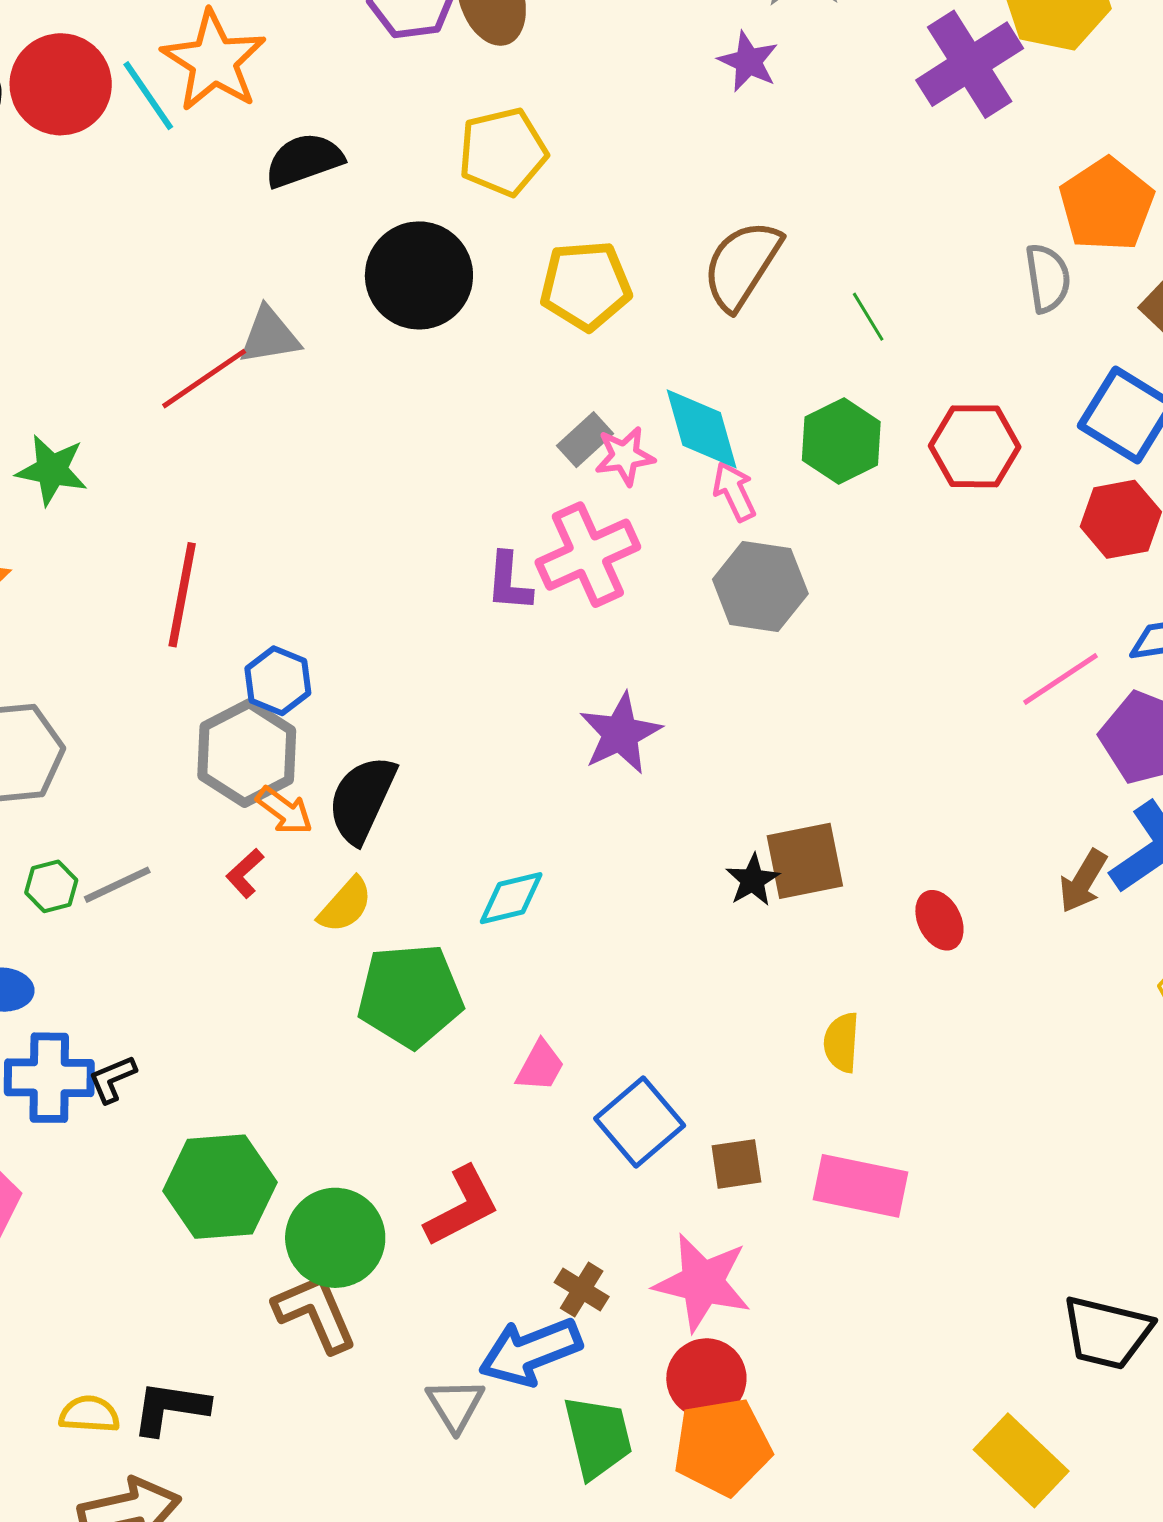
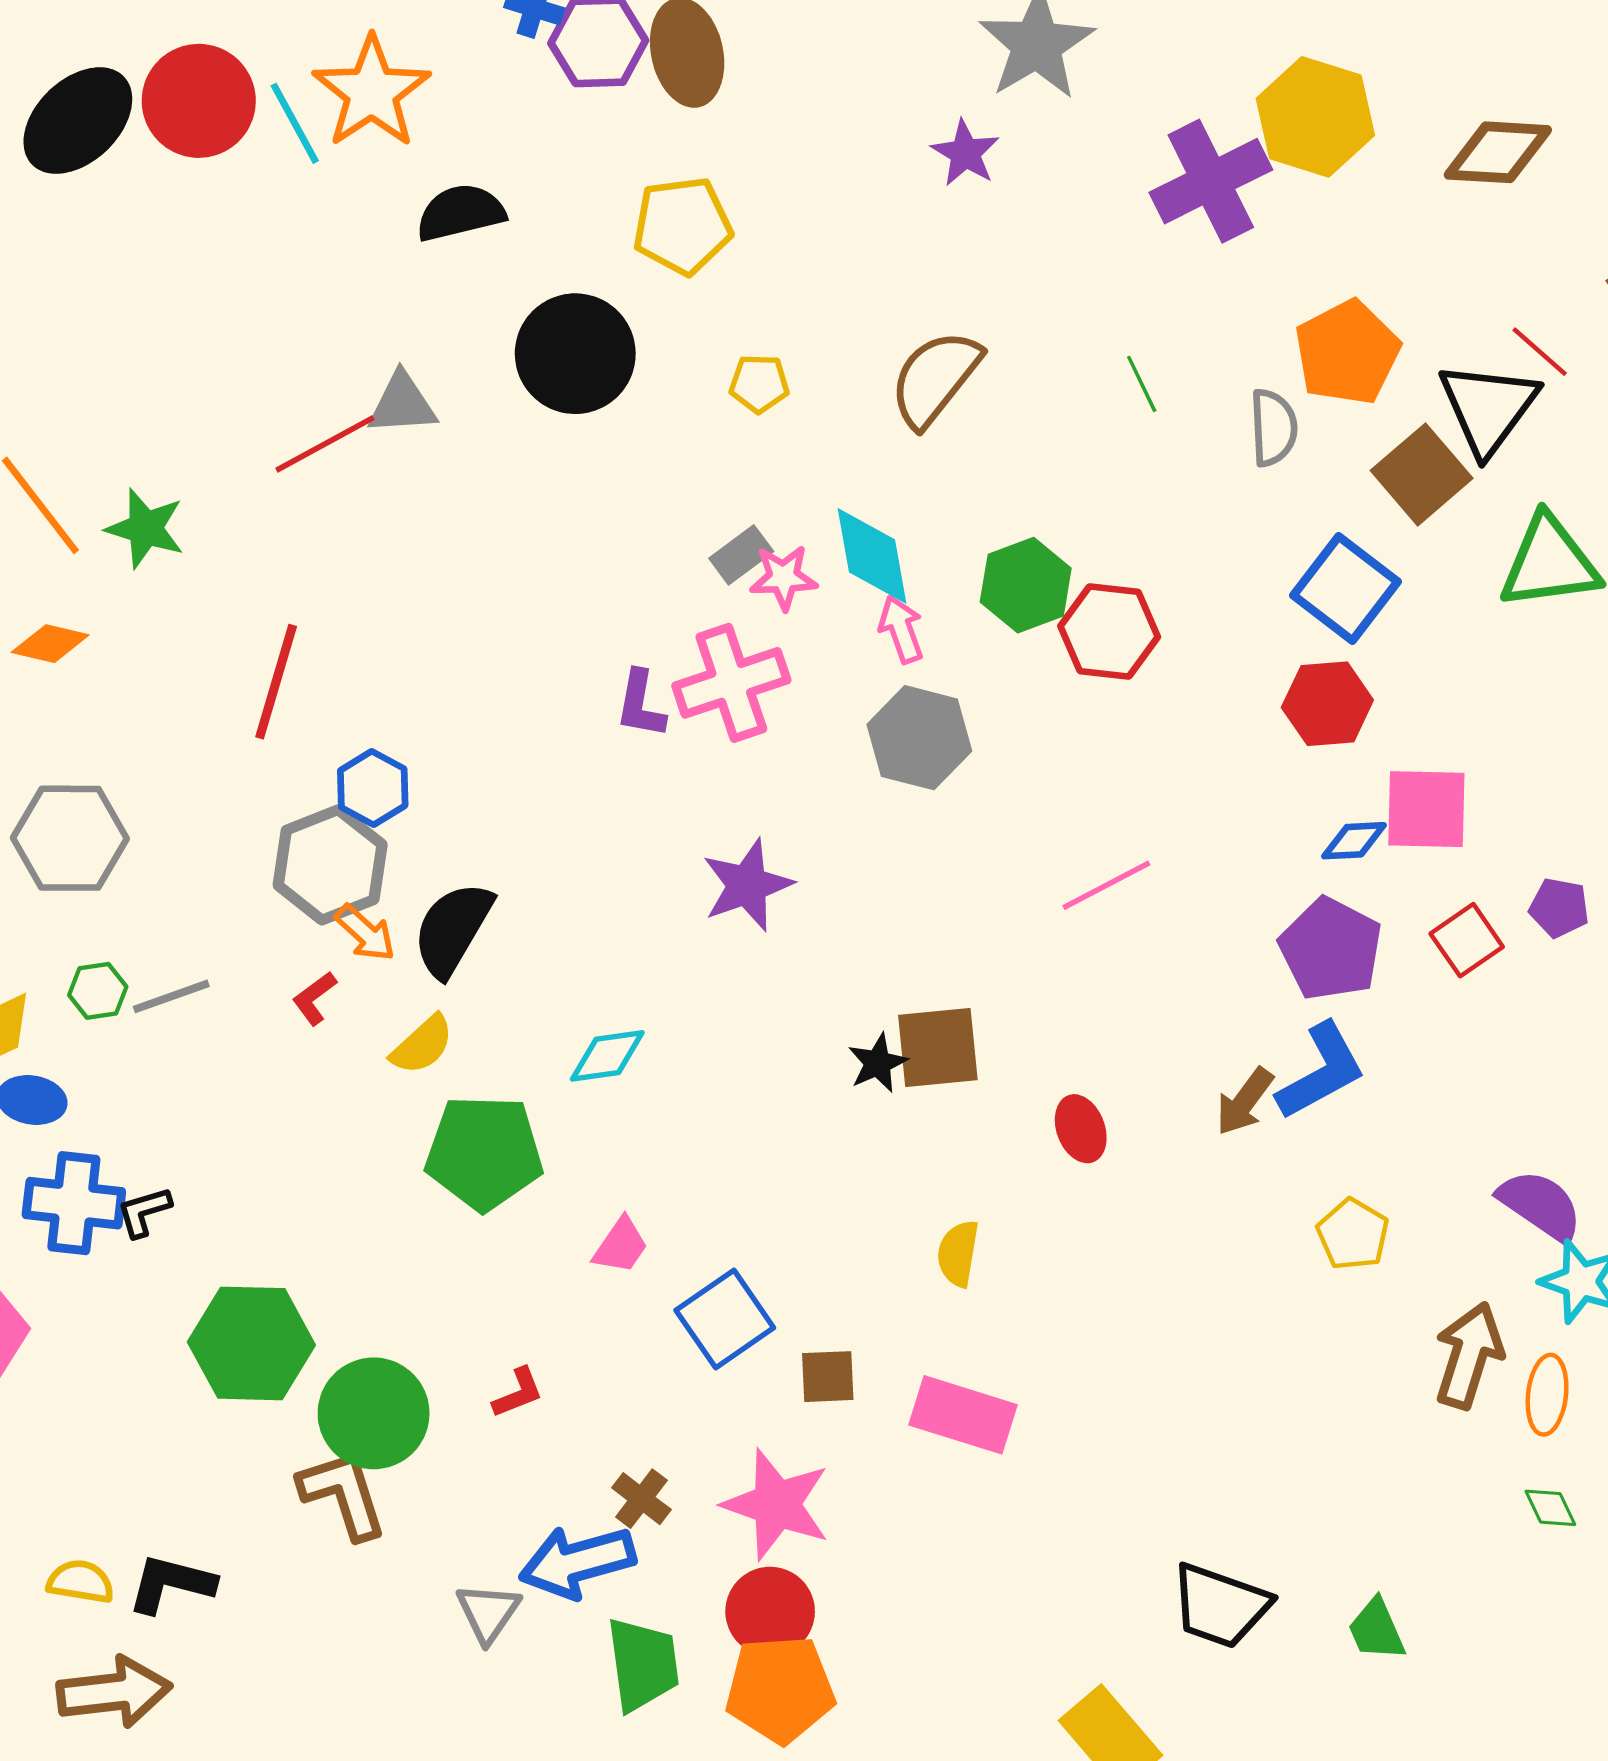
yellow pentagon: (586, 286) -> (759, 384), size x0.6
green line: (868, 317) -> (1142, 384), moved
red hexagon: (975, 446) -> (1109, 631), moved
pink line: (1060, 679) -> (1106, 885), moved
red L-shape: (462, 1206) -> (518, 1393), size x0.6

